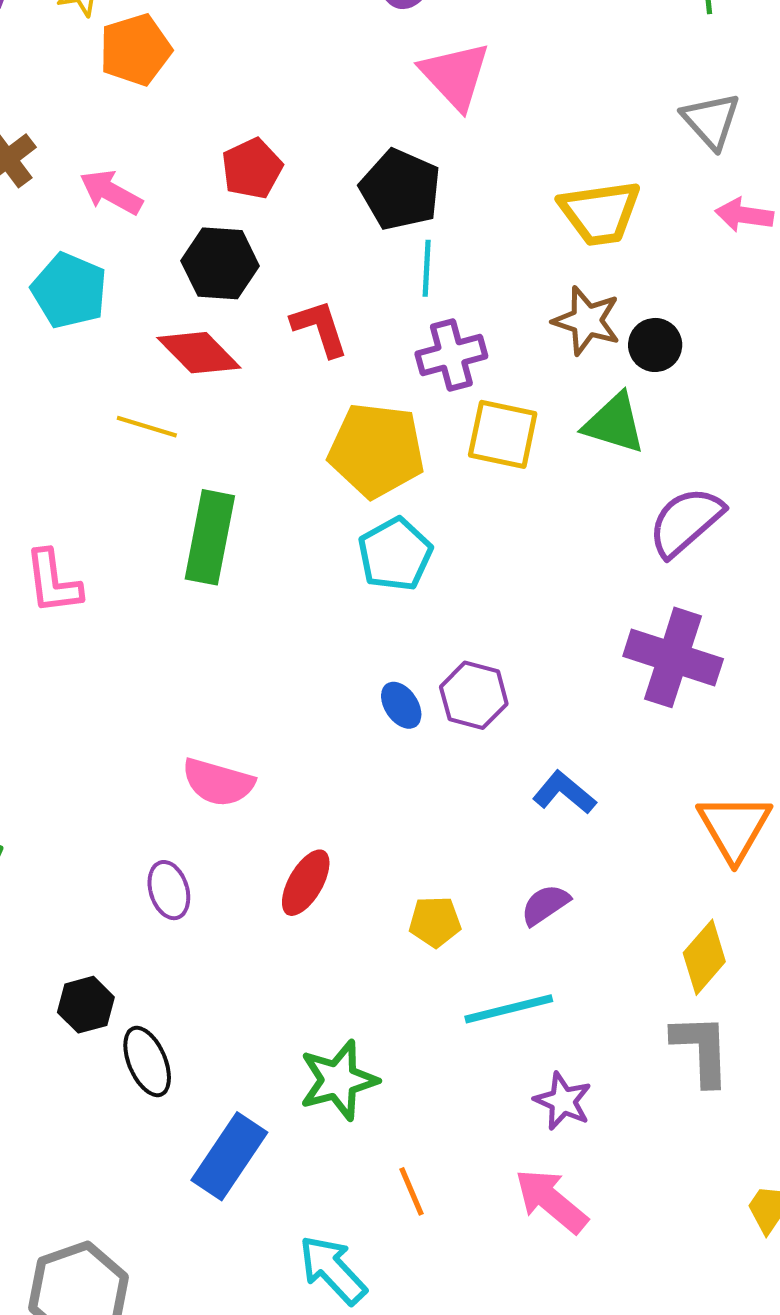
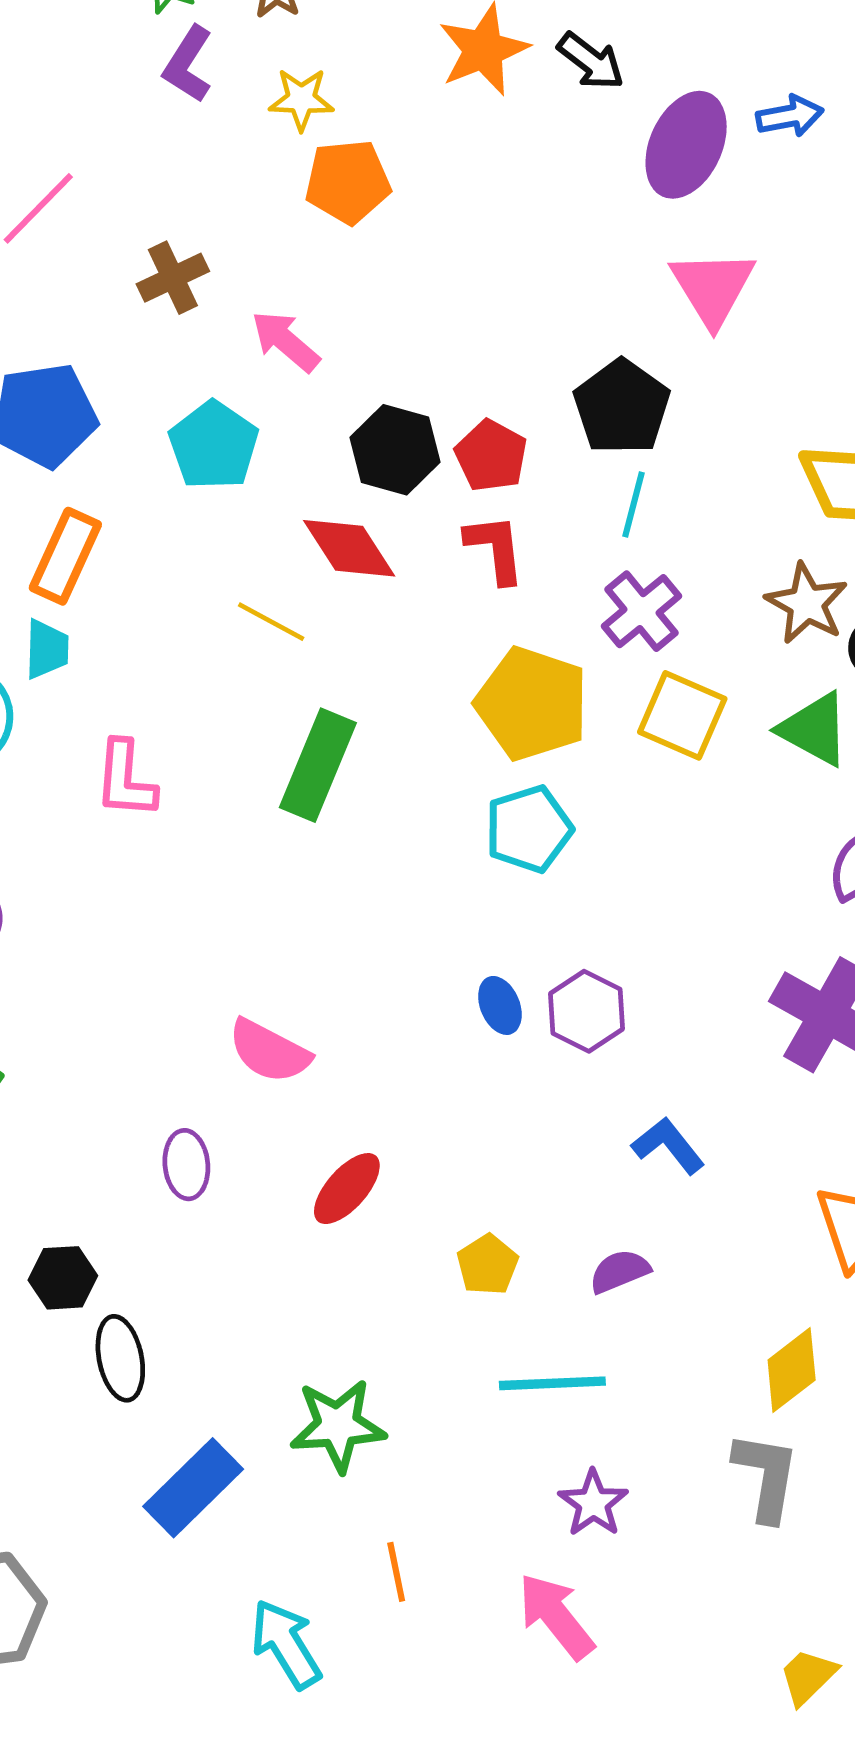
red pentagon: (252, 169) -> (491, 456), moved, turned -30
purple cross: (451, 355) -> (642, 611), turned -36
yellow pentagon: (435, 922) -> (488, 1265), turned 30

